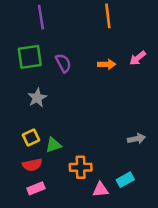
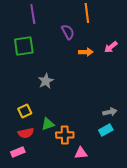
purple semicircle: (63, 63) -> (68, 32), moved
gray star: (37, 98) -> (46, 81), moved
green triangle: (53, 145) -> (48, 124), moved
cyan rectangle: (125, 180) -> (106, 130), moved
pink rectangle: (36, 188) -> (18, 152), moved

